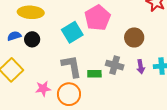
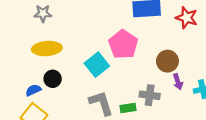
blue semicircle: (14, 36) -> (33, 90), moved
purple arrow: (141, 67) -> (178, 82), moved

